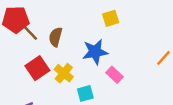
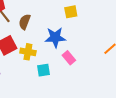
yellow cross: (64, 73) -> (28, 52), turned -35

